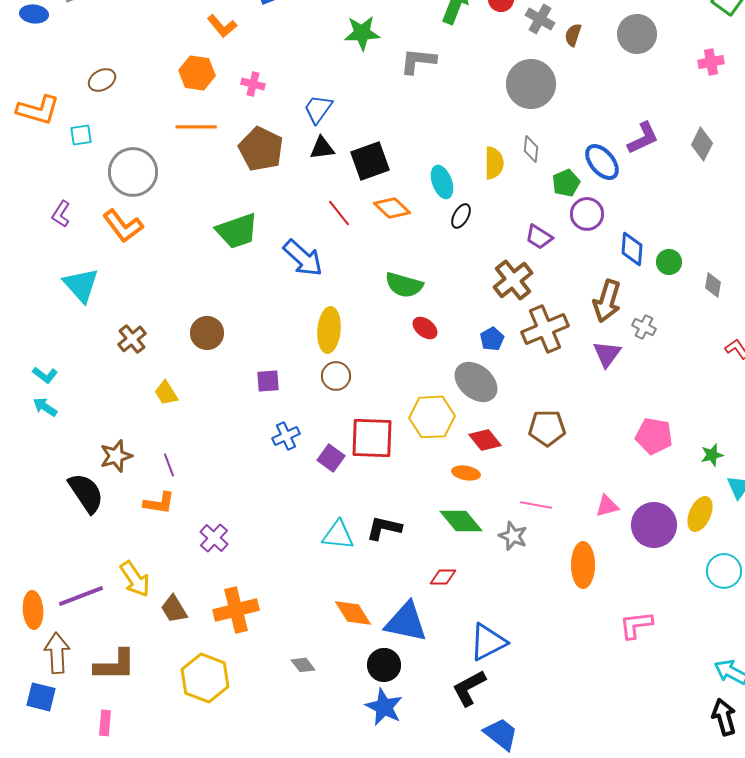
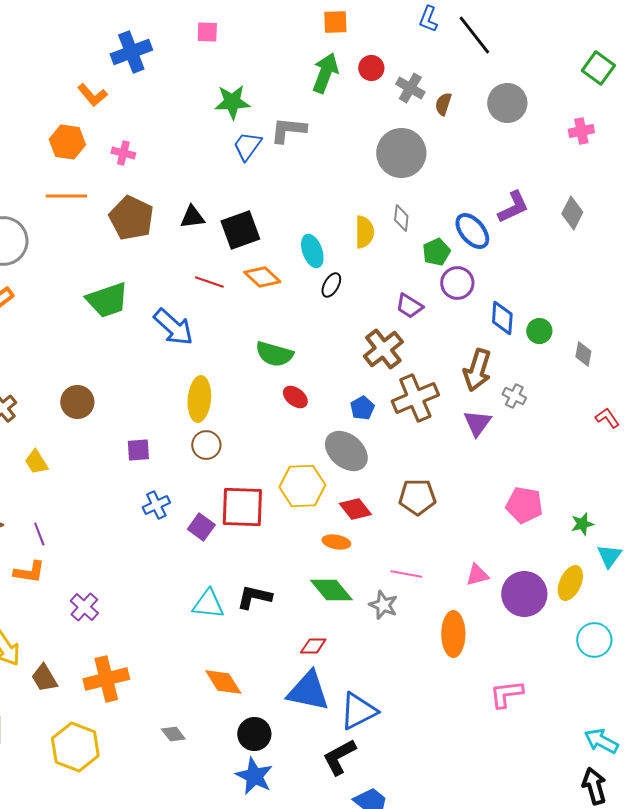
blue trapezoid: (318, 109) -> (247, 146), moved
red line: (339, 213) -> (209, 282), turned -32
blue triangle: (406, 622) -> (308, 691), moved

